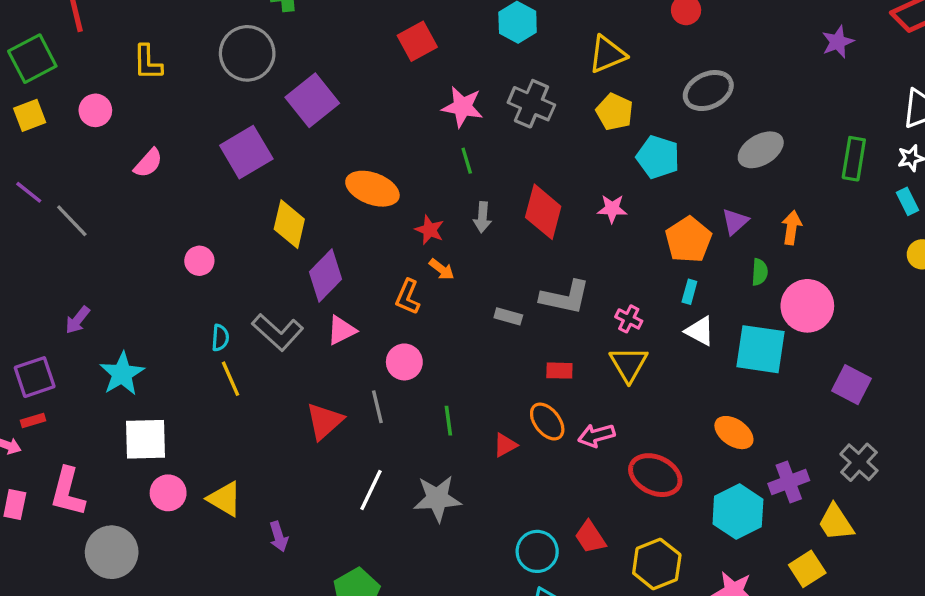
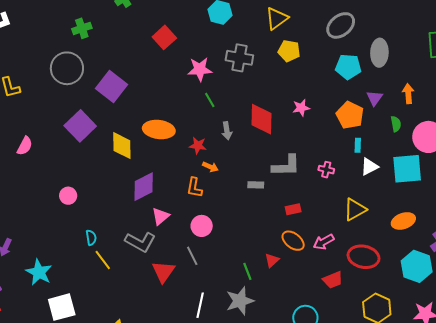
gray ellipse: (761, 150) -> (379, 53), turned -44
cyan pentagon: (658, 157) -> (348, 67), moved
yellow diamond: (289, 224) -> (122, 146), moved
purple diamond: (326, 275) -> (144, 187), turned 32
white triangle: (700, 331) -> (369, 167), turned -42
gray L-shape: (278, 332) -> (140, 242), moved
yellow triangle: (629, 364) -> (355, 209), moved, turned 45
green line: (448, 421) -> (247, 271), moved
orange ellipse: (734, 433) -> (403, 221), turned -40
red trapezoid: (590, 537) -> (333, 280), moved, turned -65

